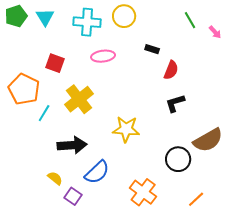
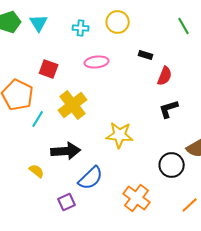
cyan cross: (87, 22) -> (81, 28), size x0.6
yellow semicircle: (55, 178) -> (37, 171), moved
purple square: (73, 196) -> (67, 202), turned 30

